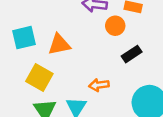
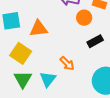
orange arrow: (99, 85) -> (67, 63), turned -133

